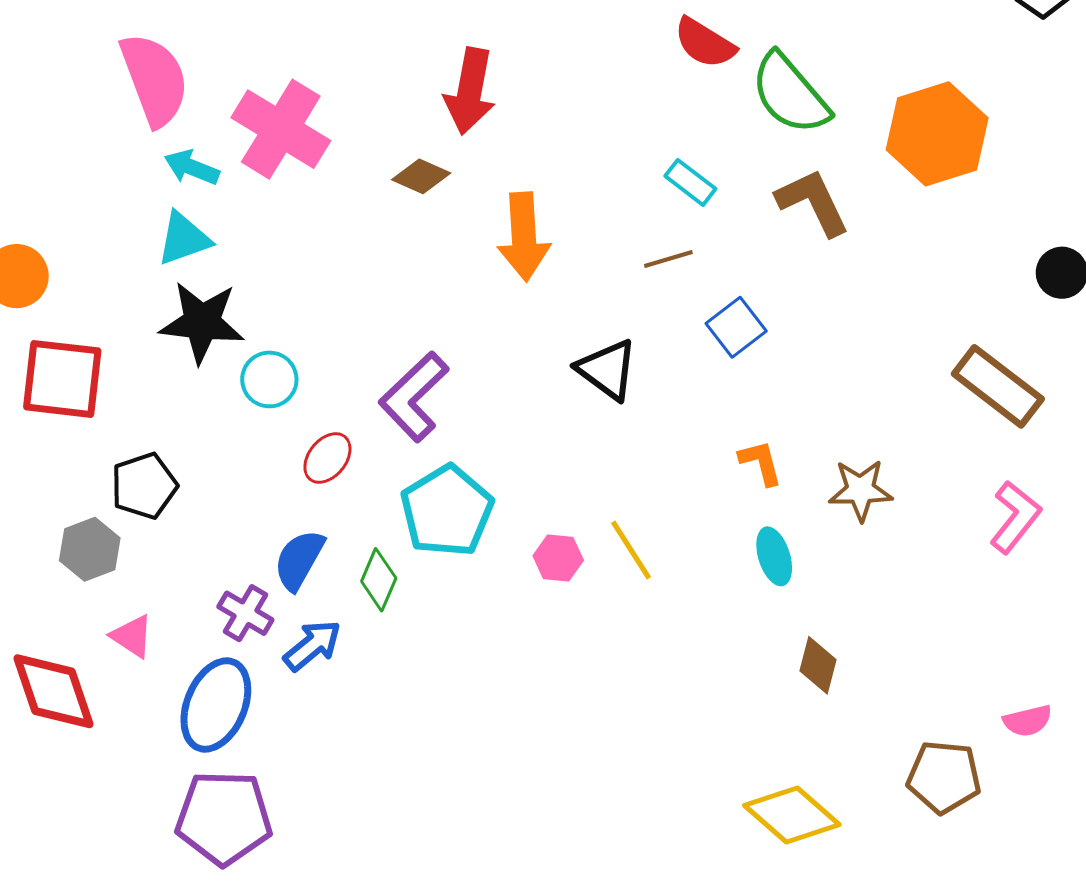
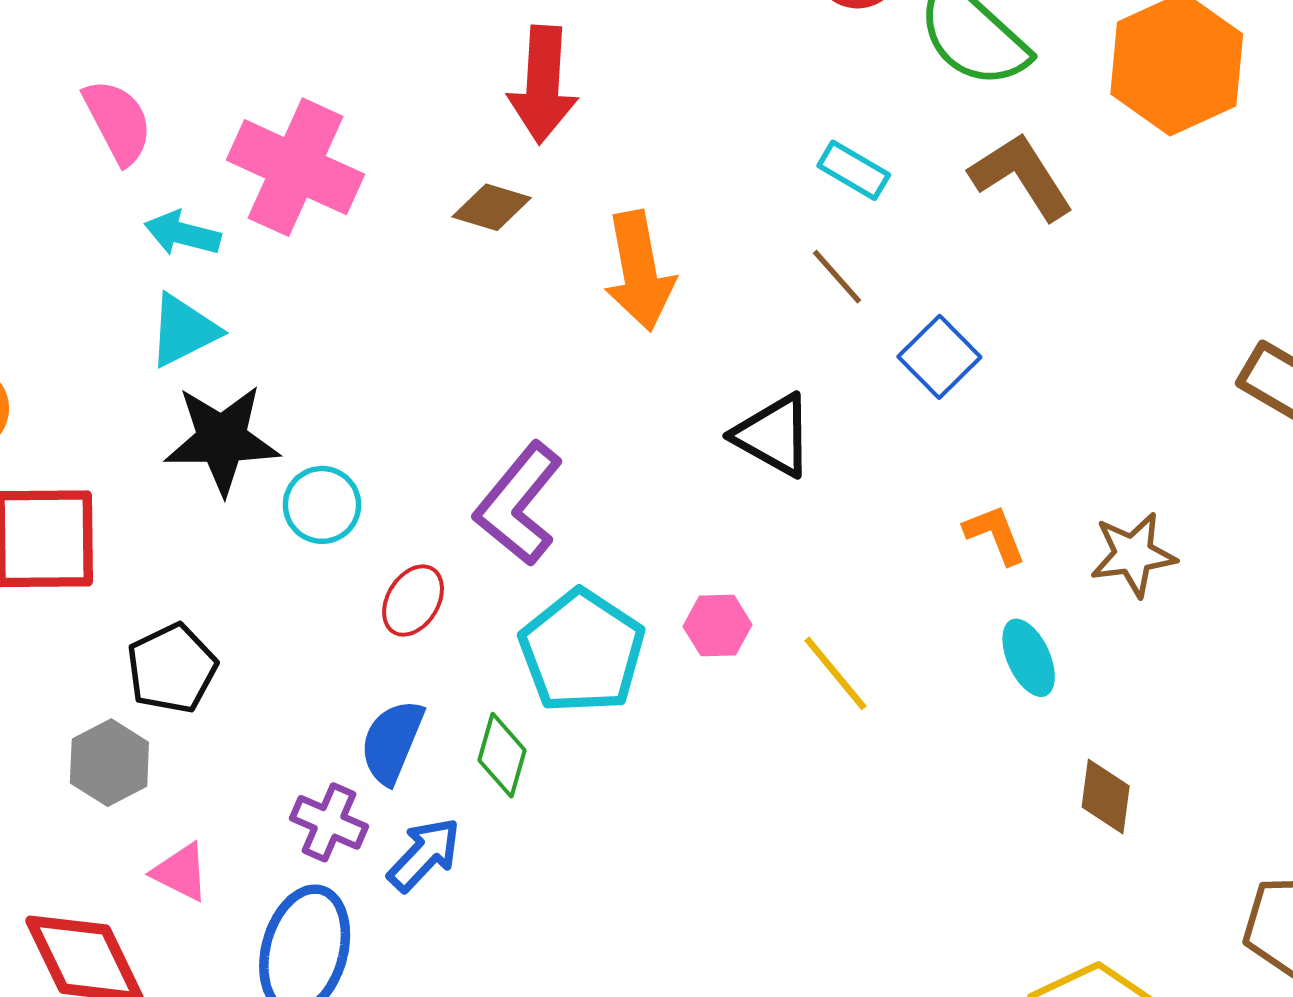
pink semicircle: (154, 79) -> (118, 122), size x0.7
brown line: (668, 259) -> (837, 277), turned 72
pink hexagon: (558, 558) -> (718, 626), moved

